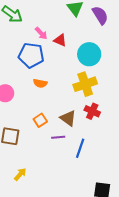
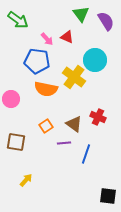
red triangle: (60, 40) -> (67, 37), moved
orange semicircle: (40, 83) -> (46, 89), size x1.6
yellow cross: (85, 84) -> (74, 77), moved, turned -35

